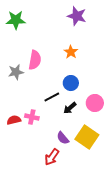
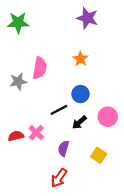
pink cross: (32, 117) -> (36, 133), turned 32
yellow square: (87, 137) -> (99, 155), size x0.6
purple semicircle: (63, 138) -> (63, 148), moved, turned 56

